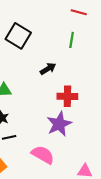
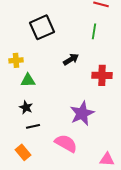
black square: (18, 36) -> (42, 27), turned 35
red cross: (67, 96) -> (102, 75), moved

